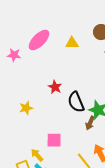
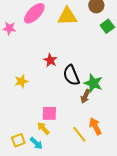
yellow triangle: (72, 43) -> (67, 16), size x1.5
yellow arrow: (37, 155) -> (43, 128), moved

